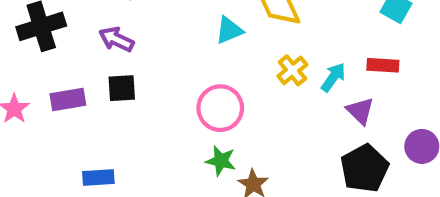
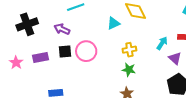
yellow cross: (292, 70) -> (129, 50), moved, turned 32
pink circle: (220, 108) -> (86, 51), moved
green star: (221, 161) -> (129, 70), moved

